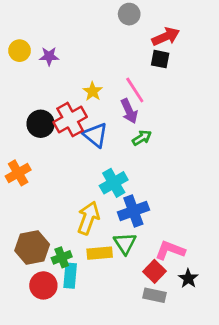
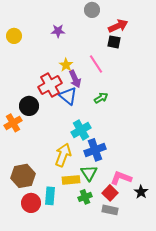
purple star: (49, 56) -> (58, 31), moved
purple arrow: (129, 111) -> (75, 79), moved
black circle: (41, 124) -> (29, 106), moved
green cross: (62, 257) -> (85, 197), moved
black star: (188, 278) -> (141, 192), moved

